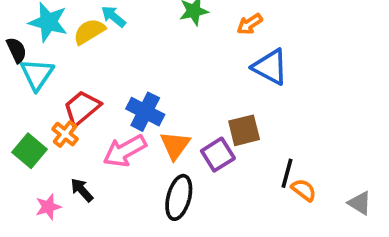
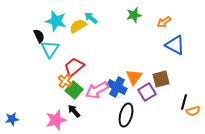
blue cross: (145, 112) -> (117, 87), moved
orange triangle: (175, 145) -> (134, 77), moved
green square: (30, 151) -> (74, 90), moved
orange semicircle: (304, 190) -> (193, 111), turned 128
pink star: (48, 207) -> (56, 120), size x1.5

